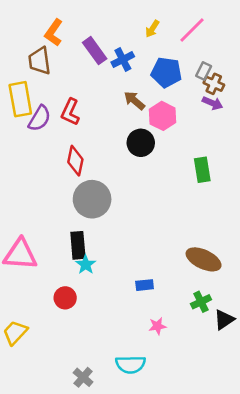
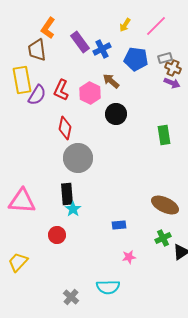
gray rectangle: (204, 71) -> (165, 58), turned 48
pink hexagon: (163, 116) -> (90, 93), moved

